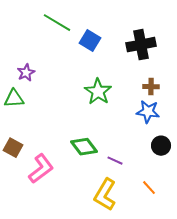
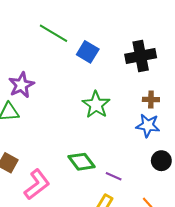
purple star: (26, 73) -> (21, 85), size x1.4

